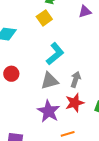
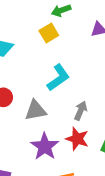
gray triangle: (50, 81) -> (36, 110), moved
red star: (75, 103) -> (77, 139), turned 30

